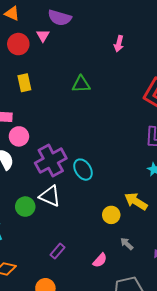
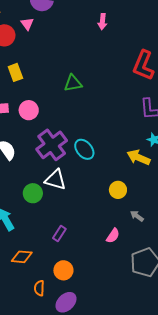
green triangle: (81, 84) -> (73, 83), moved
pink circle: (19, 136) -> (29, 110), moved
yellow arrow: (136, 201) -> (139, 157), moved
purple rectangle: (58, 251) -> (59, 234), moved

